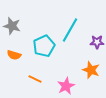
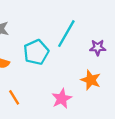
orange line: (35, 79) -> (14, 97), moved, turned 32

